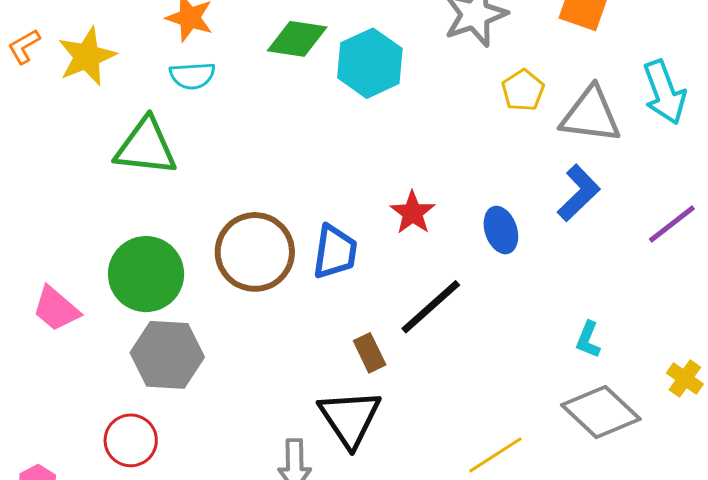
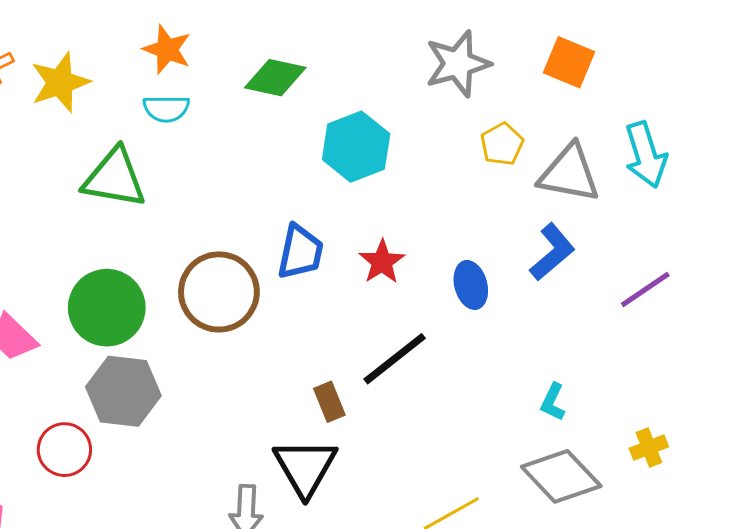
cyan hexagon: (370, 63) -> (356, 147), moved
blue trapezoid: (335, 252) -> (300, 252), moved
yellow cross: (685, 378) -> (649, 448), turned 30
red circle: (131, 440) -> (64, 450), moved

